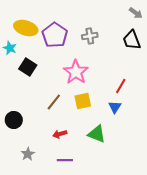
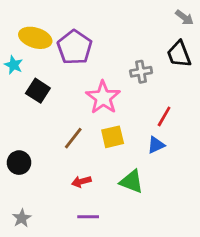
gray cross: (90, 36) -> (141, 72), moved
blue triangle: (115, 107) -> (156, 145), turned 32
gray star: (28, 154) -> (22, 218), moved

